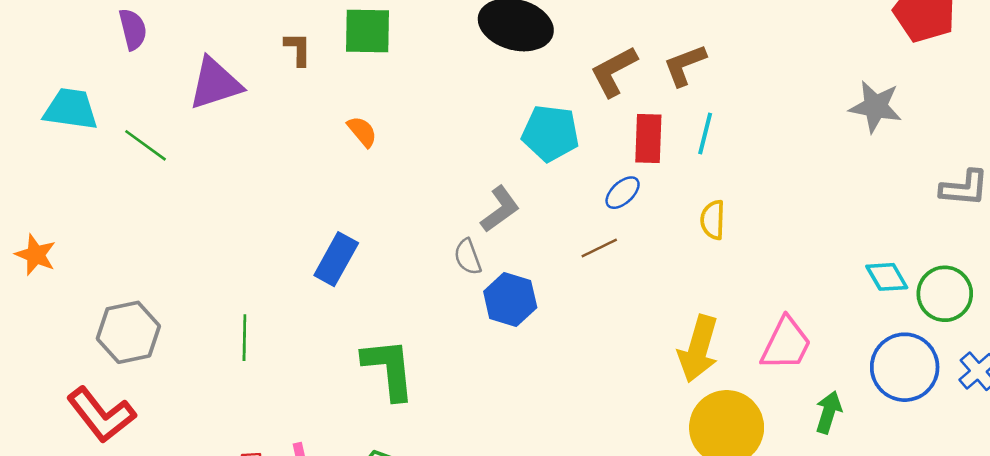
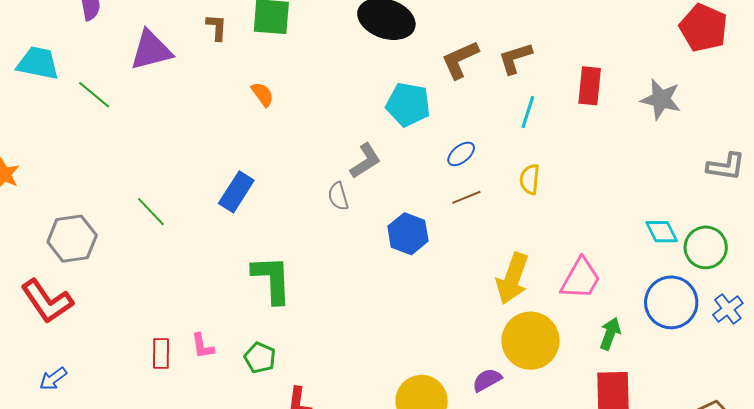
red rectangle: (648, 138) -> (590, 86), moved
brown line: (599, 248) -> (466, 197), moved
blue hexagon: (510, 299) -> (408, 234), moved
green line: (244, 338) -> (151, 212), moved, turned -48

